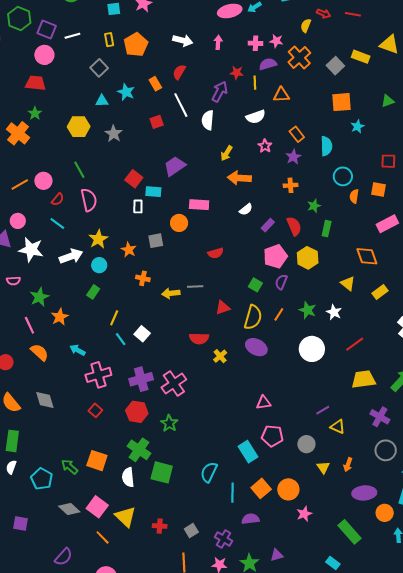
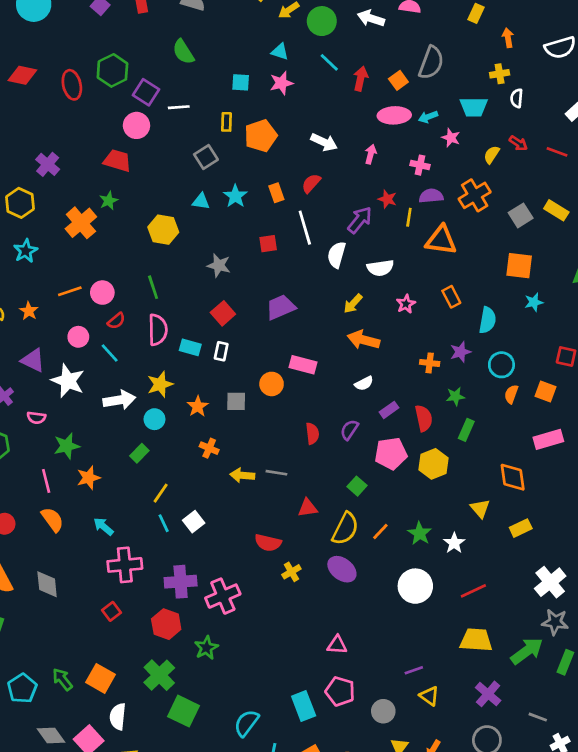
pink star: (276, 41) -> (451, 138), moved
orange triangle: (281, 95) -> (441, 240), size x1.4
white semicircle: (256, 117) -> (380, 268), moved
gray star: (114, 134) -> (219, 265), moved, turned -30
purple star: (293, 157) -> (460, 352), moved
cyan rectangle: (153, 192) -> (190, 347), moved
pink circle: (18, 221) -> (78, 337), moved
red semicircle: (216, 253) -> (312, 434), turned -91
purple semicircle: (281, 282) -> (349, 430), moved
white semicircle: (128, 477) -> (118, 717), moved

